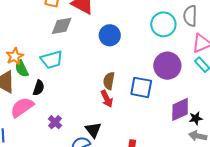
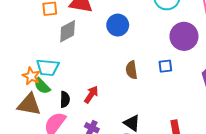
cyan trapezoid: (52, 60) -> (48, 67), moved, turned 40
blue square: (141, 87) -> (165, 66), size x0.6
red arrow: (107, 99) -> (91, 95), moved, turned -102

